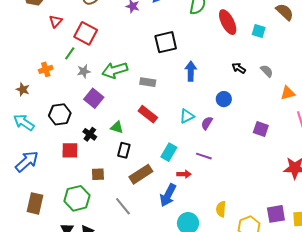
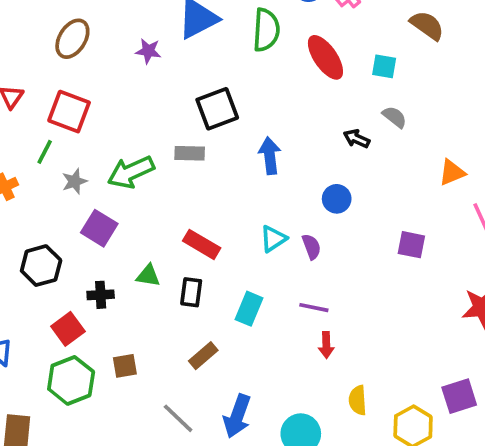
gray semicircle: (267, 71) -> (395, 117), moved
gray rectangle: (148, 82) -> (190, 153), moved
purple semicircle: (207, 123) -> (311, 247), turned 136
black cross: (90, 134) -> (101, 295), turned -32
red square: (70, 150) -> (68, 329), turned -30
black rectangle: (124, 150) -> (191, 292), moved
brown rectangle: (141, 174) -> (203, 356), size x0.7
red arrow: (184, 174) -> (326, 345), moved, turned 96
blue arrow: (168, 195) -> (237, 416), moved
green hexagon: (77, 198) -> (71, 380), moved

